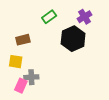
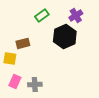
brown rectangle: (23, 40) -> (23, 43), moved
gray cross: (31, 77) -> (35, 84), moved

